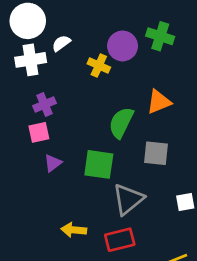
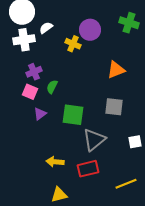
green cross: (160, 36) -> (129, 23), moved
green semicircle: (121, 123) -> (52, 87), moved, size x0.6
pink square: (39, 132) -> (30, 92), turned 35

